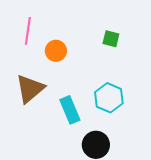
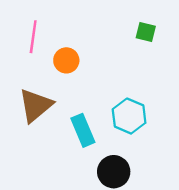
green square: (111, 39) -> (146, 32), moved

